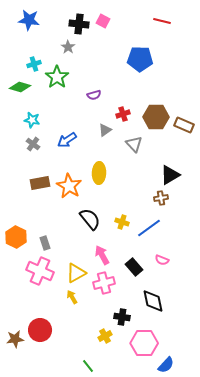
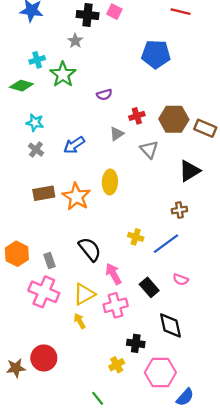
black triangle: (170, 175) -> (190, 171), moved
black semicircle: (90, 219) -> (90, 249), moved

